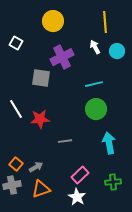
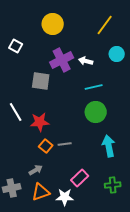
yellow line: (105, 22) -> (105, 25), turned 40
white arrow: (95, 47) -> (86, 61), moved, turned -48
orange square: (16, 164) -> (46, 146), moved
white star: (77, 197) -> (65, 197), moved, turned -30

